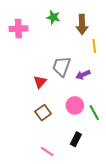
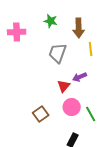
gray trapezoid: (62, 67) -> (58, 53), moved
red triangle: (40, 82) -> (64, 86), moved

